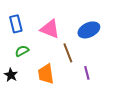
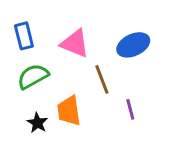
green semicircle: (22, 51) -> (33, 76), size x1.5
black star: (11, 75) -> (37, 123), moved

